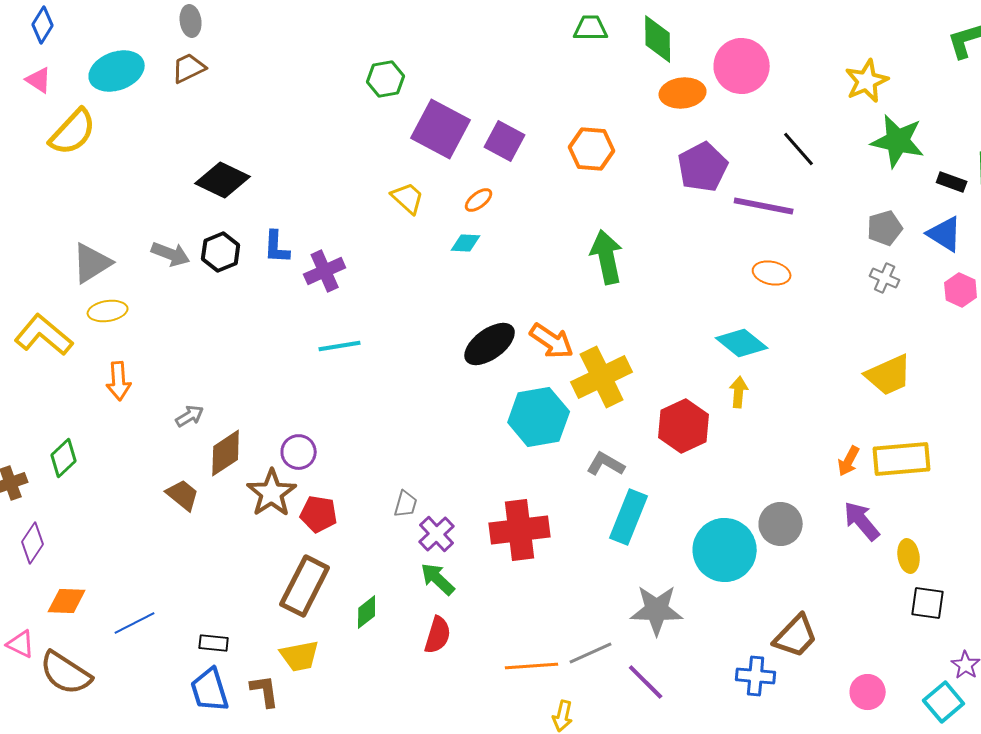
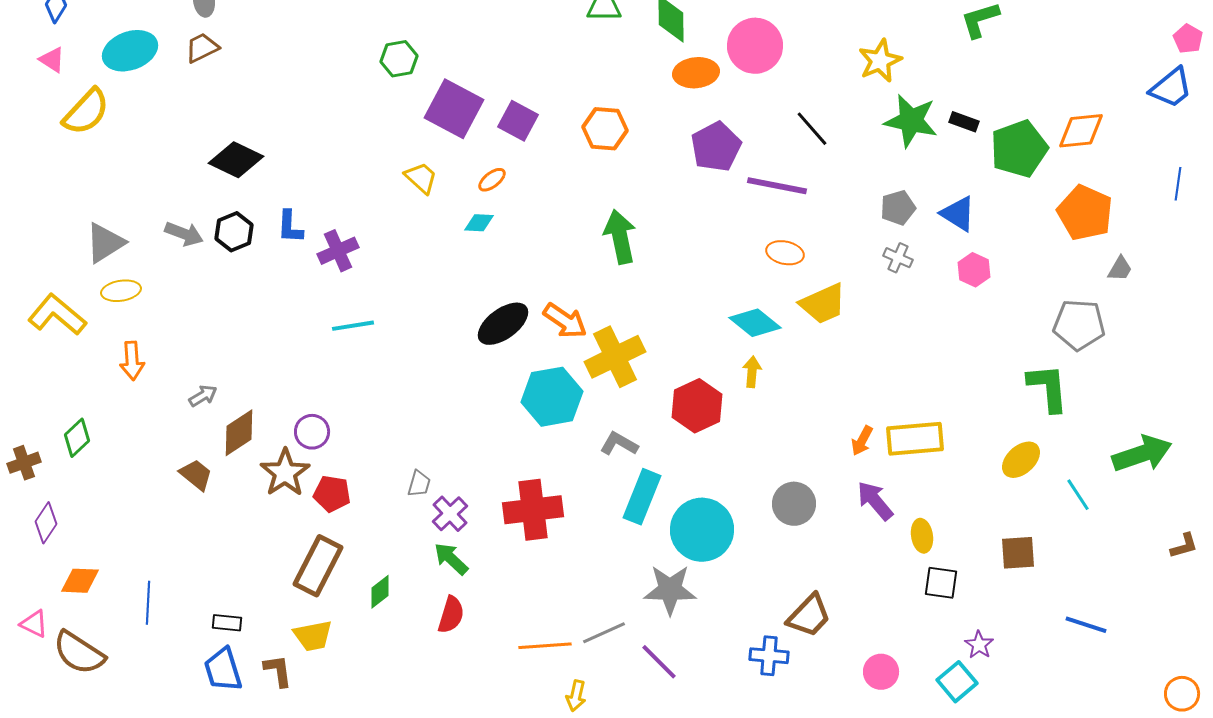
black rectangle: (952, 182) -> (964, 122), moved
yellow trapezoid: (889, 375) -> (823, 304), moved
cyan circle: (725, 550) -> (702, 530), moved
blue line: (135, 623) -> (148, 603), turned -60

